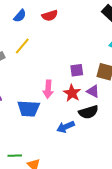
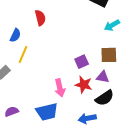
blue semicircle: (20, 16) -> (15, 35), moved
red semicircle: (50, 16) -> (40, 18), turned -70
blue arrow: (66, 127) -> (87, 118), turned 30

